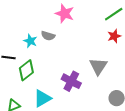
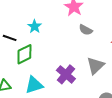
gray semicircle: (48, 36) -> (86, 30), moved

